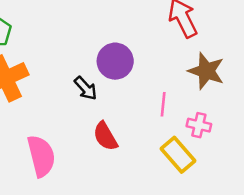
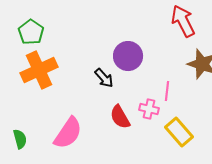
pink cross: (199, 125) -> (149, 109), moved
pink semicircle: (41, 156) -> (68, 133), turned 48

